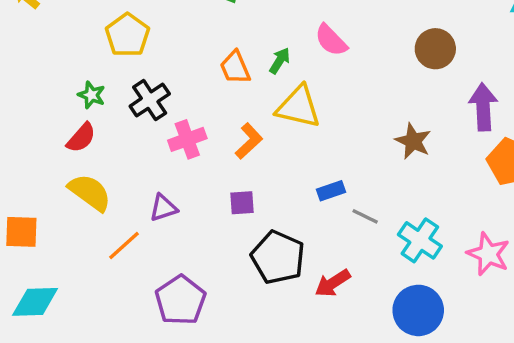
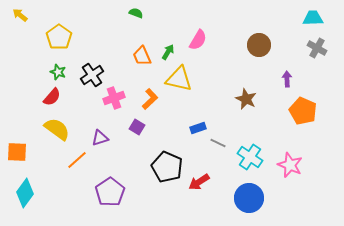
yellow pentagon: (127, 35) -> (59, 37), moved
pink semicircle: (331, 40) -> (198, 40), turned -105
purple arrow: (483, 107) -> (287, 79), size x0.6
purple square: (242, 203) -> (137, 127), moved, turned 35
cyan diamond: (35, 302) -> (25, 193), turned -52

